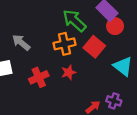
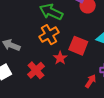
red square: (94, 47) -> (78, 46), moved

